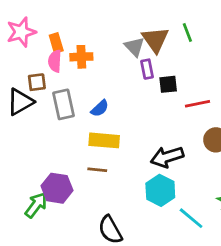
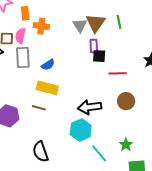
pink semicircle: (55, 61) -> (20, 36), moved
purple rectangle: (147, 69) -> (94, 46), moved

